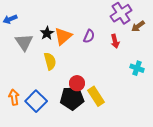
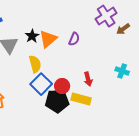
red arrow: (115, 41) -> (88, 79), moved
yellow rectangle: (96, 96) -> (81, 99), turned -42
blue square: (36, 101) -> (41, 84), moved

